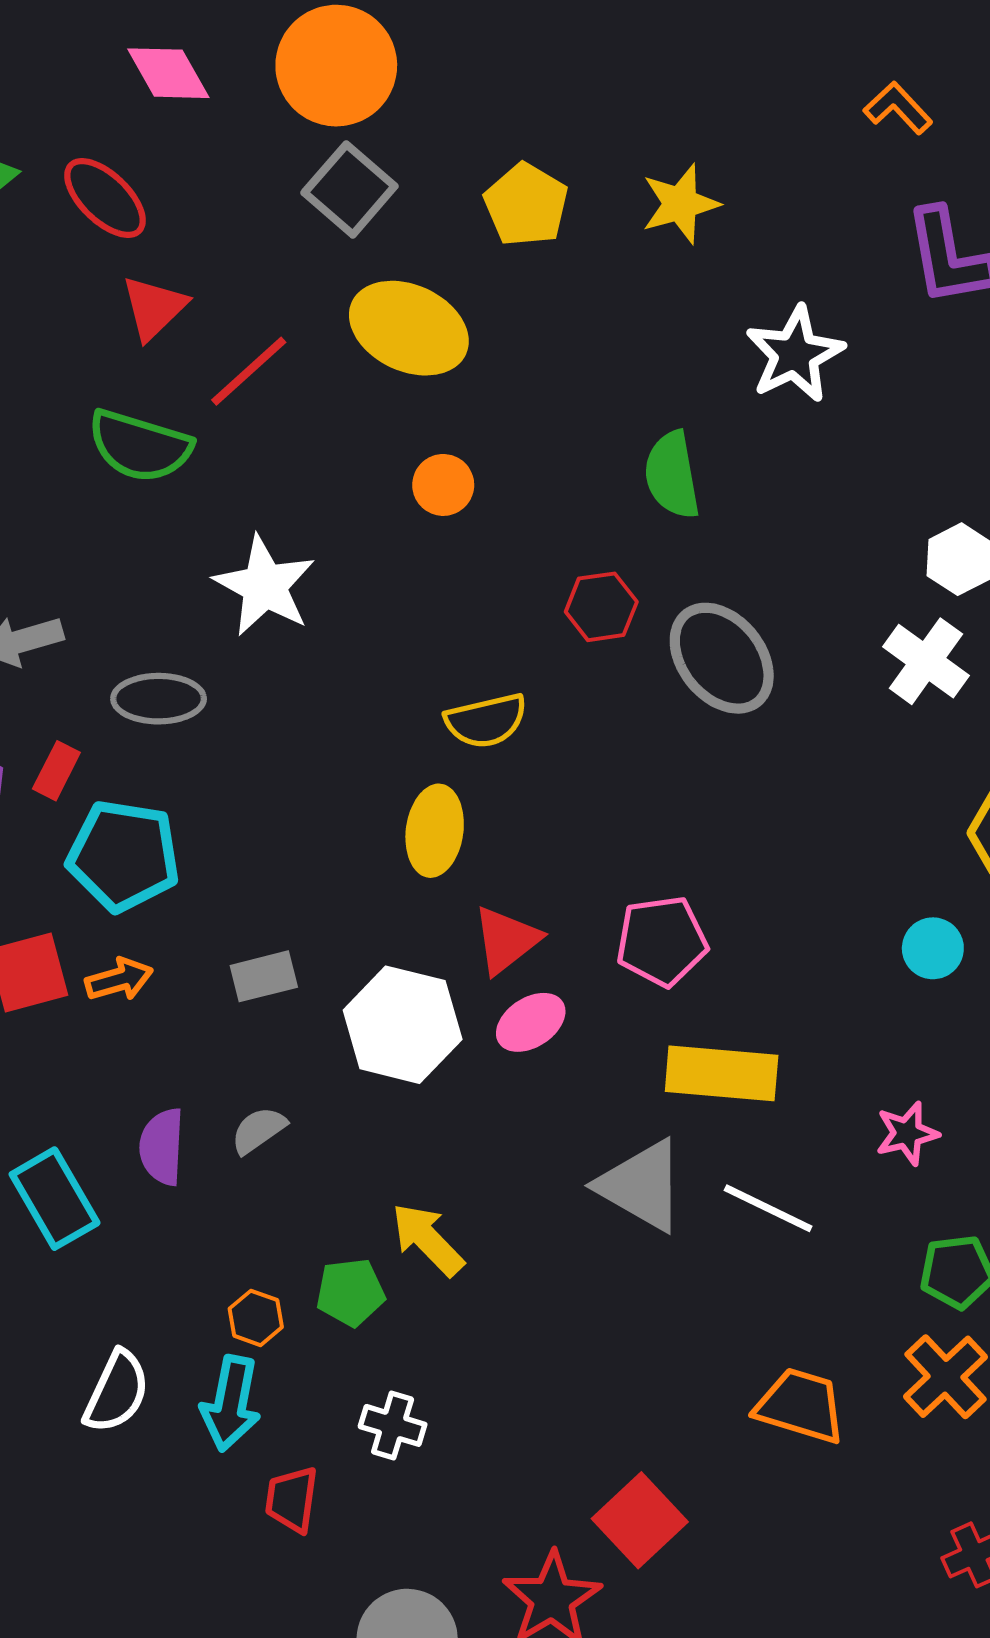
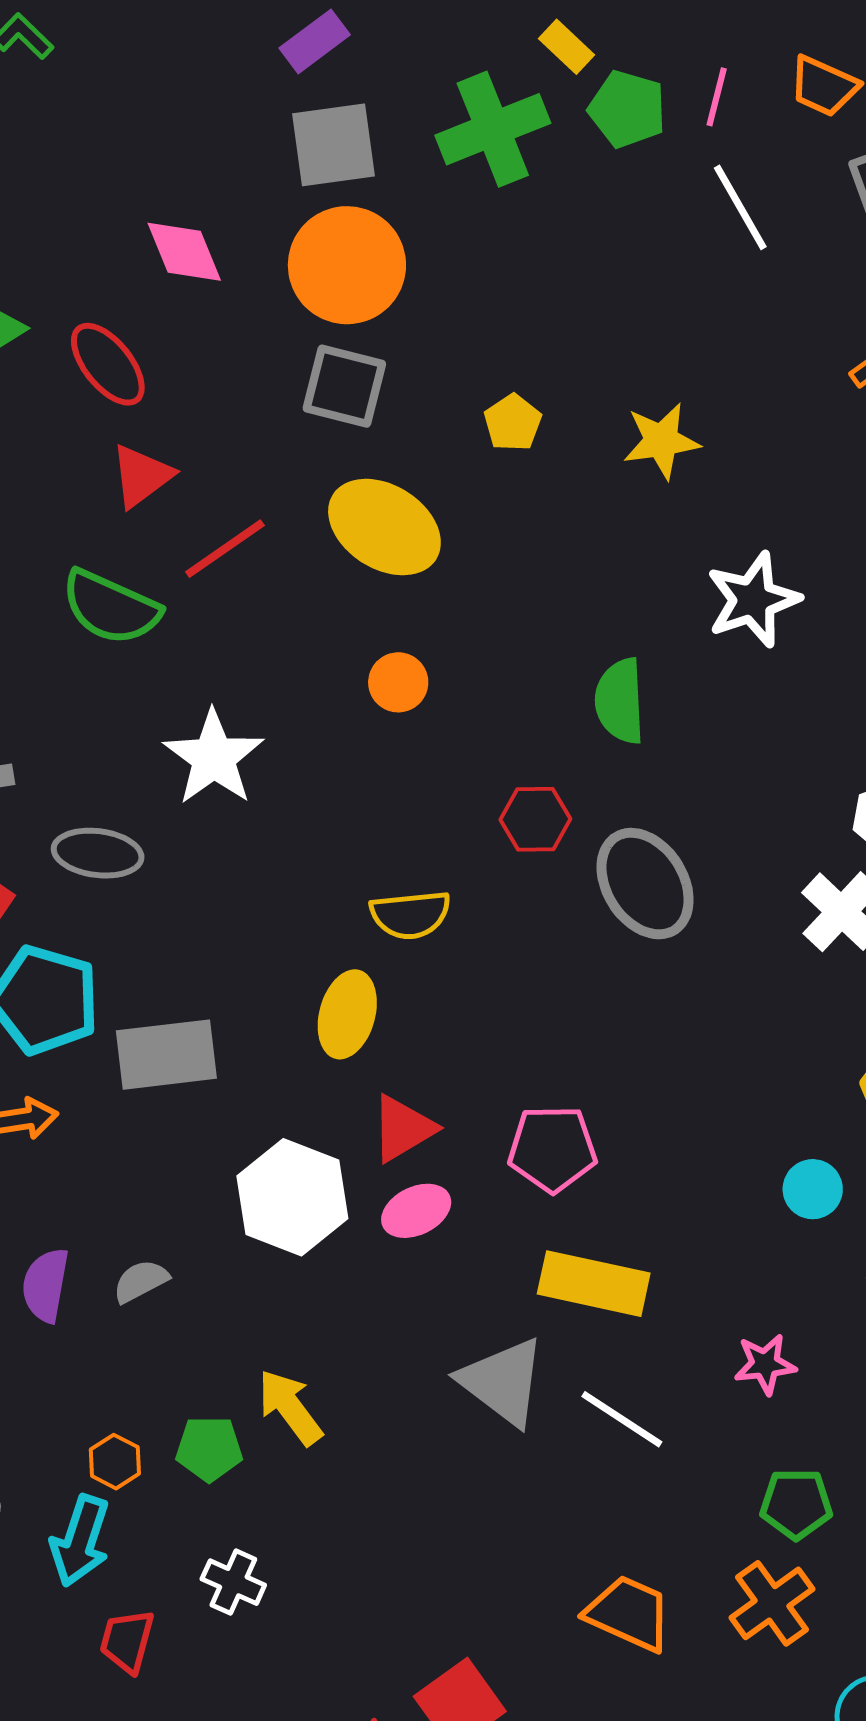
gray square: (350, 189) -> (344, 386), turned -34
yellow pentagon: (526, 205) -> (513, 423), size x0.7
gray rectangle: (264, 976) -> (166, 1055), moved, size x1.6

